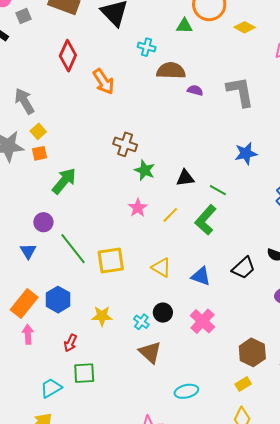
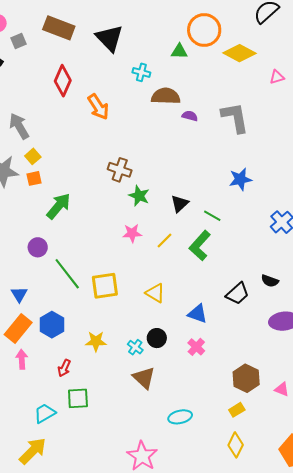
yellow diamond: (245, 27) -> (239, 53), size x1.5
black triangle: (185, 178) -> (180, 204), turned -36
pink star: (138, 208) -> (132, 233), turned 30
blue triangle: (28, 251) -> (19, 294), moved
blue triangle: (201, 276) -> (198, 314), moved
pink cross: (202, 321) -> (196, 347), size x0.7

